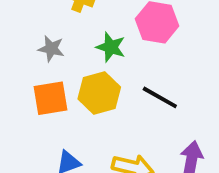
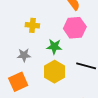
orange square: (51, 98) -> (18, 82), moved

